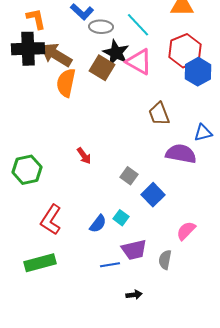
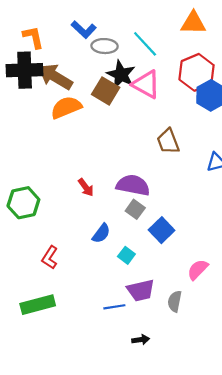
orange semicircle: (66, 83) -> (66, 107), turned 56
purple semicircle: (181, 154) -> (133, 185), moved
red L-shape: (51, 220) -> (50, 258), size x0.7
blue semicircle: (98, 224) -> (101, 233), moved

